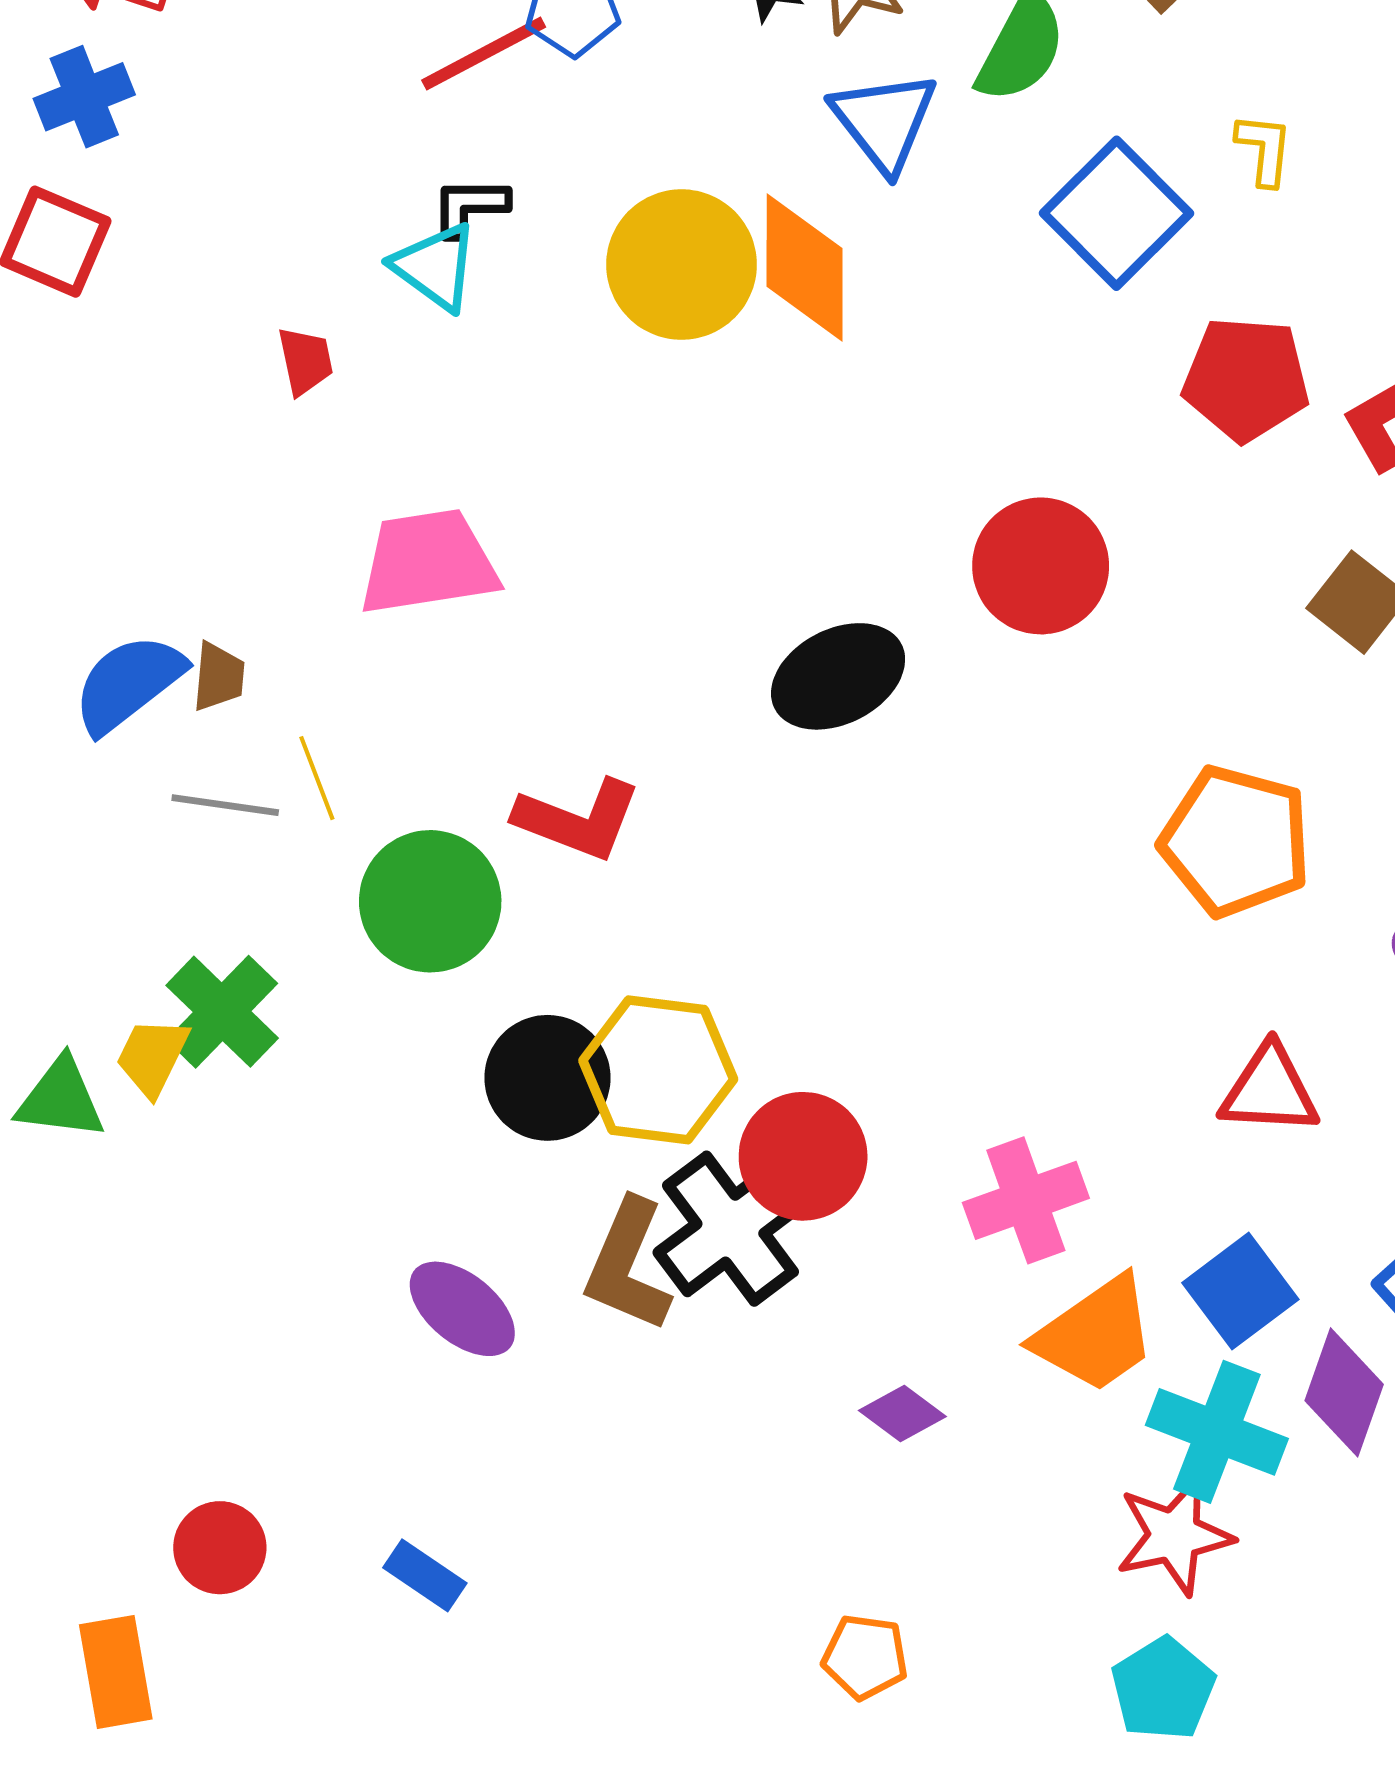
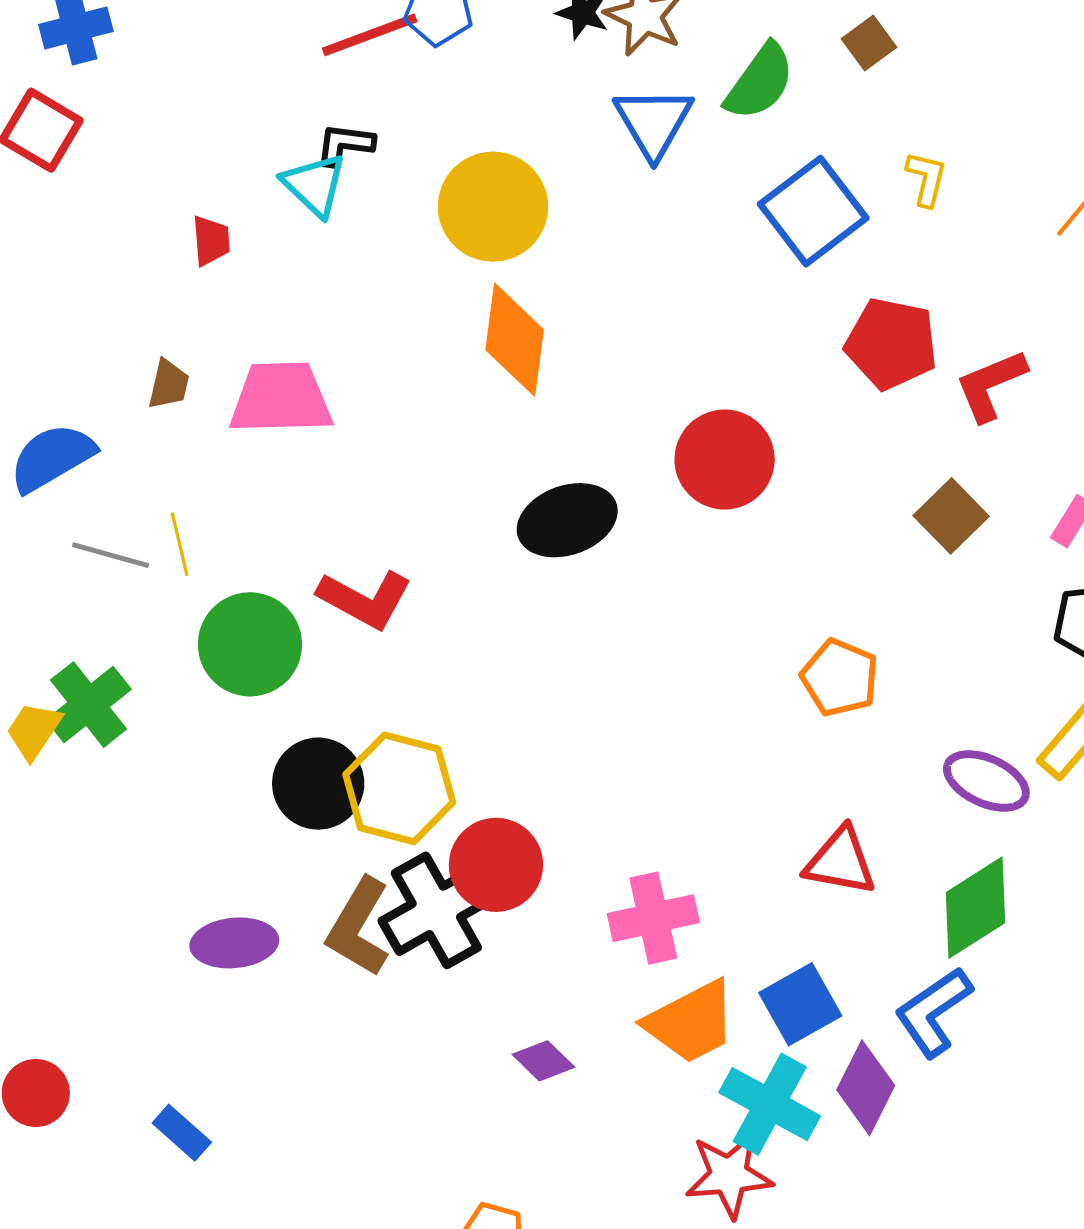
orange diamond: (805, 267) -> (515, 340), moved
brown trapezoid: (219, 677) -> (169, 384), moved
orange pentagon: (1236, 841) -> (840, 678), size x0.7
purple ellipse: (462, 1309) -> (234, 943), turned -52

